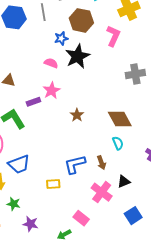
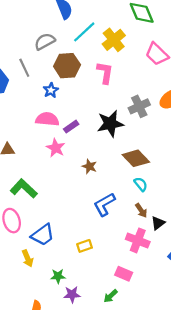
black star: (77, 56) -> (110, 124), moved, turned 30
pink semicircle: (51, 63) -> (47, 119), size x1.5
purple rectangle: (33, 102) -> (71, 127), moved
brown arrow: (101, 163) -> (141, 210), moved
blue L-shape: (75, 164) -> (104, 204), moved
green star: (14, 204) -> (58, 276), moved

